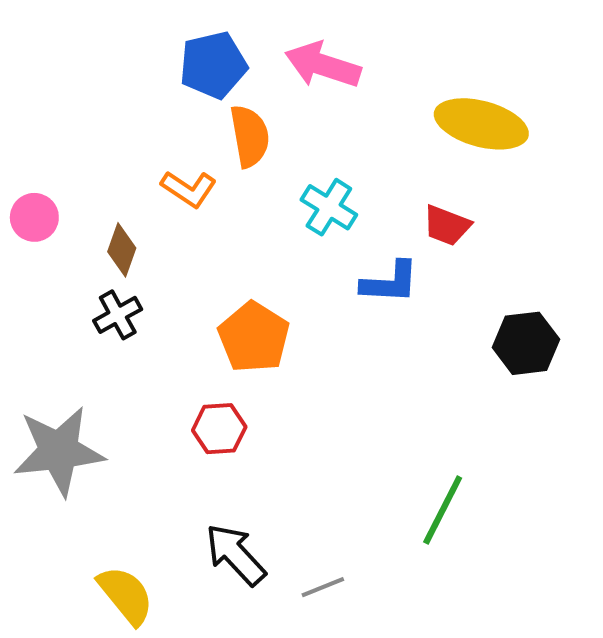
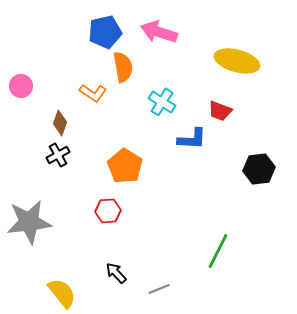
pink circle: (34, 217) -> (21, 86), moved
black arrow: (235, 555) -> (116, 273), size x0.7

